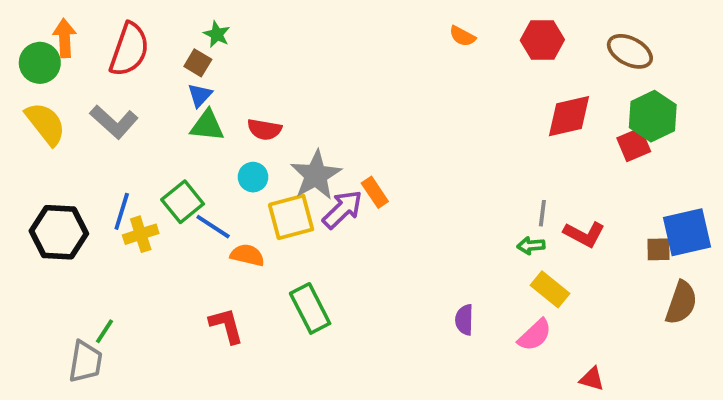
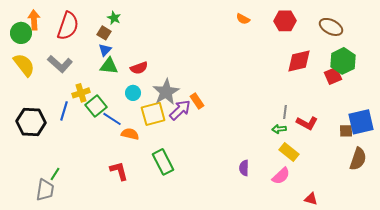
red semicircle: (264, 129) -> (139, 68), turned -30
yellow cross: (141, 234) -> (81, 93), moved

